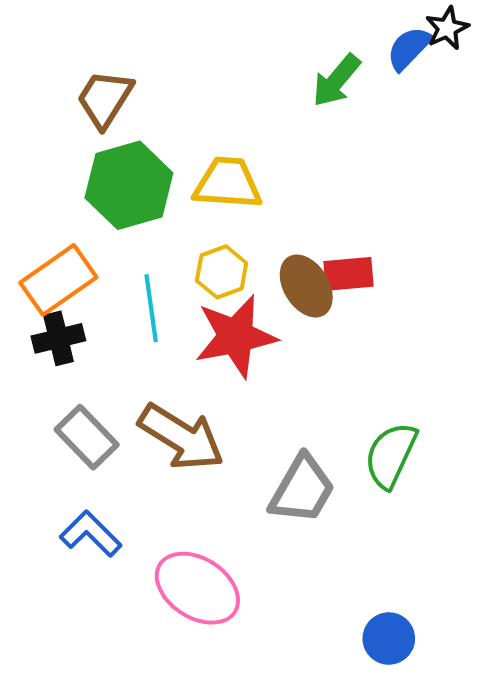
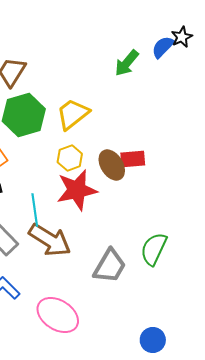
yellow trapezoid: (228, 183) -> (73, 114), turned -42
cyan line: (151, 308) -> (35, 210), moved

